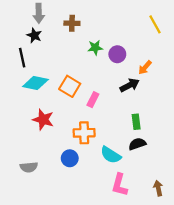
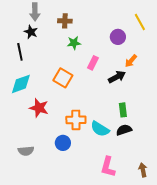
green star: (95, 48) -> (74, 43), moved
purple circle: (117, 54) -> (118, 37), moved
cyan diamond: (35, 83) -> (21, 84), moved, turned -30
pink rectangle: (93, 100) -> (93, 63), moved
cyan semicircle: (111, 155) -> (100, 129), moved

